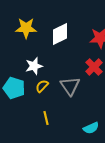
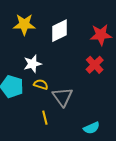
yellow semicircle: (42, 86) -> (41, 84), turned 64
gray triangle: (70, 86) -> (63, 97), moved

